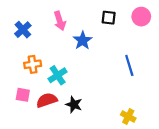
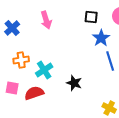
blue star: (83, 40) -> (101, 38), moved
black star: (74, 105) -> (74, 83), moved

